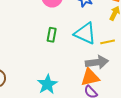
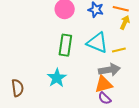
green rectangle: (52, 35) -> (65, 45), size x1.5
cyan star: (47, 84) -> (57, 78), moved

